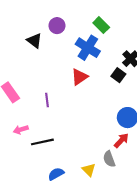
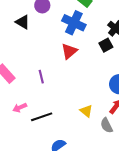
black square: (118, 75) -> (106, 45), turned 32
yellow triangle: (89, 170) -> (86, 111), moved

